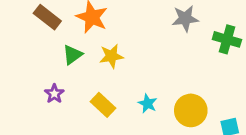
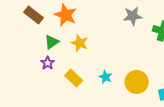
yellow star: (111, 56) -> (80, 43), turned 30
purple star: (54, 94) -> (48, 63), moved

